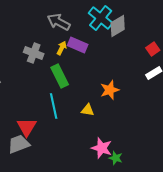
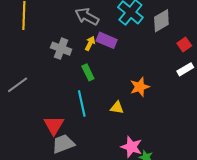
gray diamond: (118, 26) -> (161, 21), moved
green rectangle: (60, 76) -> (88, 72), size x0.7
gray trapezoid: (19, 144) -> (63, 144), moved

